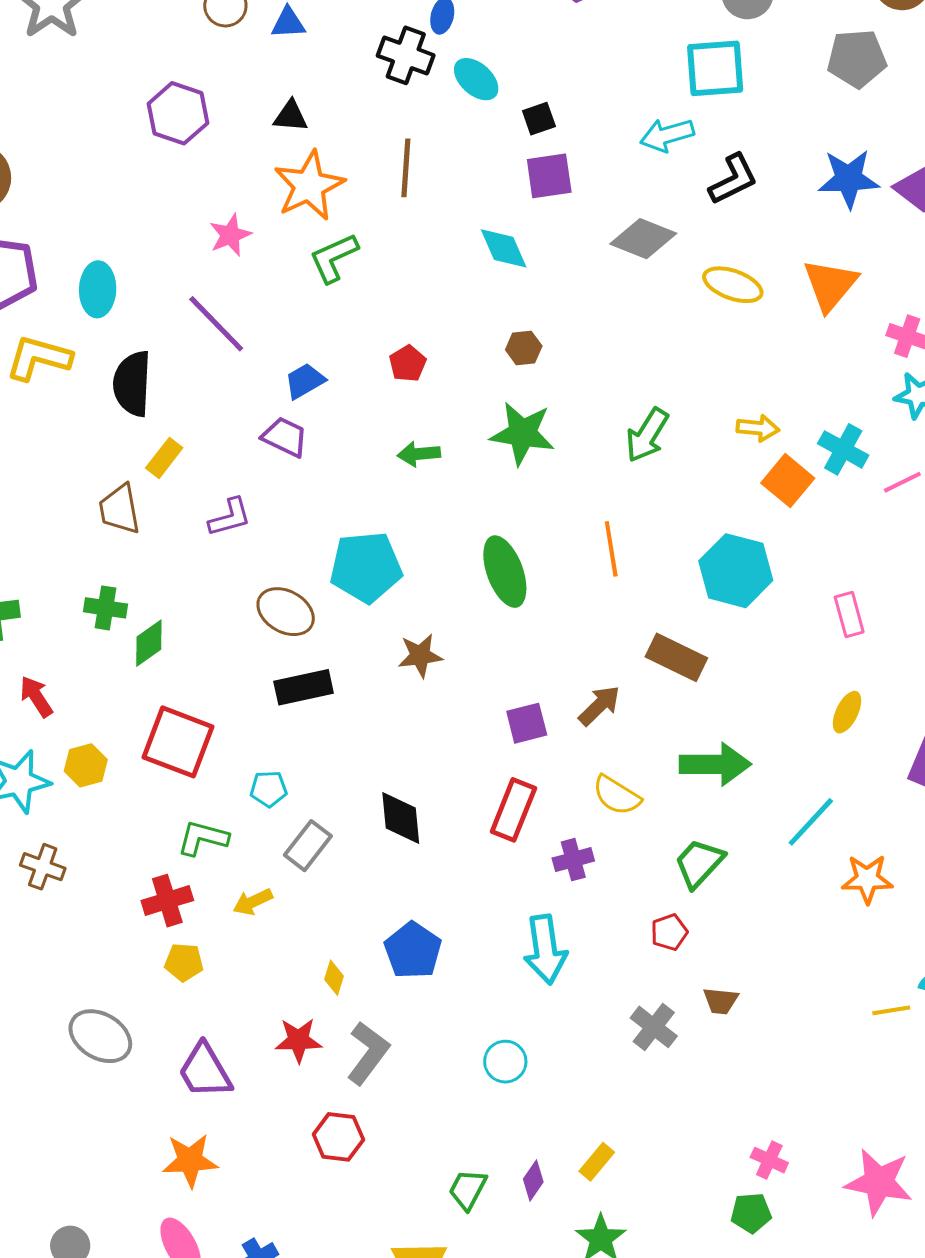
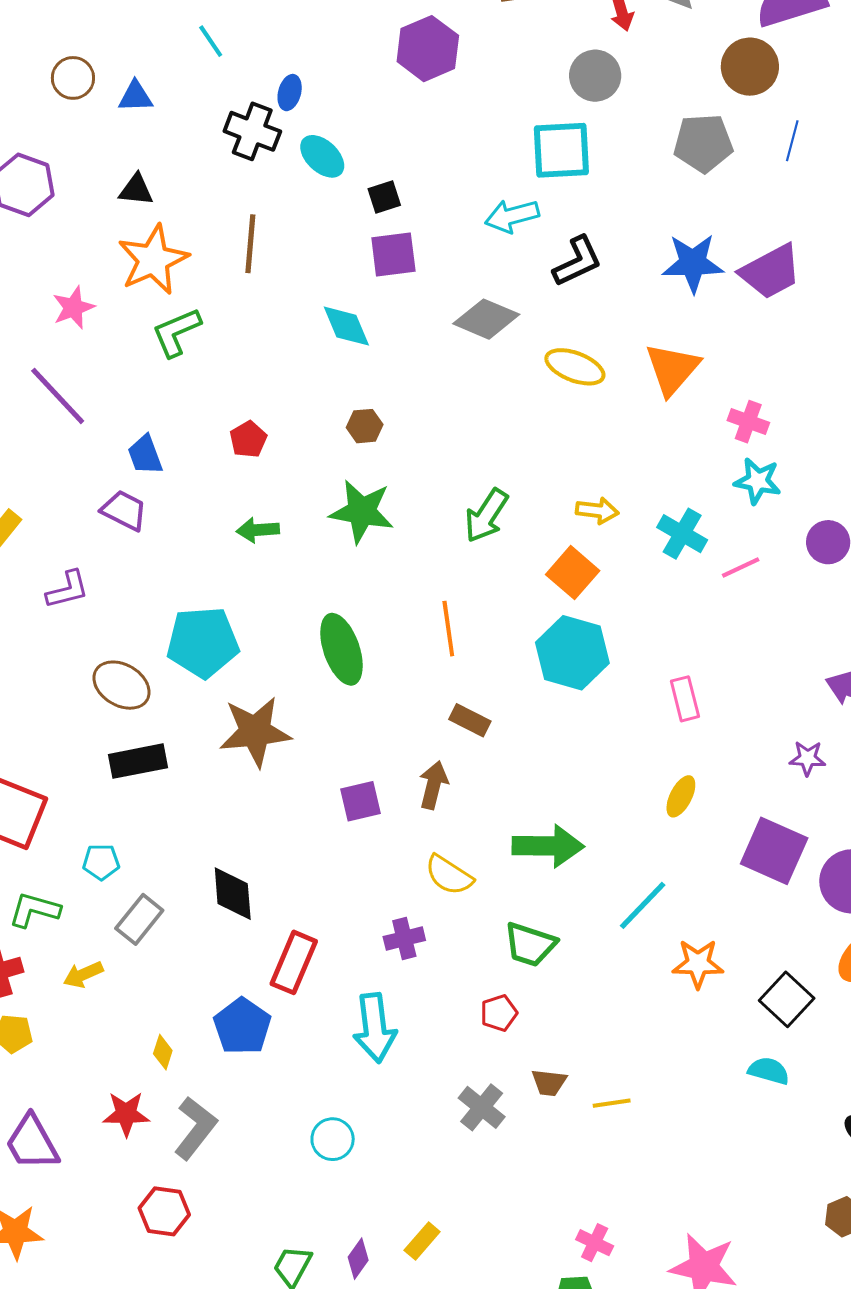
blue trapezoid: (305, 381) -> (145, 455), turned -81
orange square: (788, 481) -> (573, 573), moved
brown star: (420, 656) -> (255, 732), size x1.6
brown rectangle: (676, 657) -> (470, 720), moved, size x0.7
brown arrow: (599, 706) -> (433, 785), turned -33
red rectangle: (513, 810) -> (294, 962), moved
green trapezoid: (699, 863) -> (530, 945), turned -116
yellow line: (891, 1010) -> (612, 1103), moved

